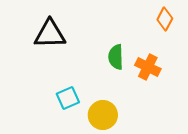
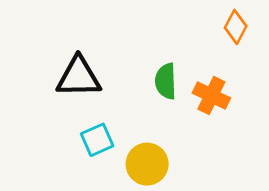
black triangle: (50, 34) -> (79, 77), moved

